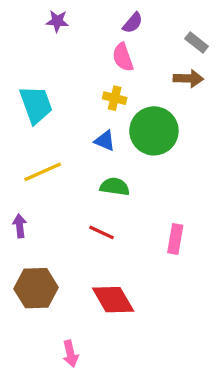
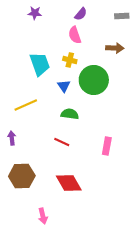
gray rectangle: (197, 42) -> (122, 16), moved, turned -40
cyan trapezoid: (36, 105) -> (40, 64), moved
blue triangle: (105, 141) -> (64, 86), turned 32

